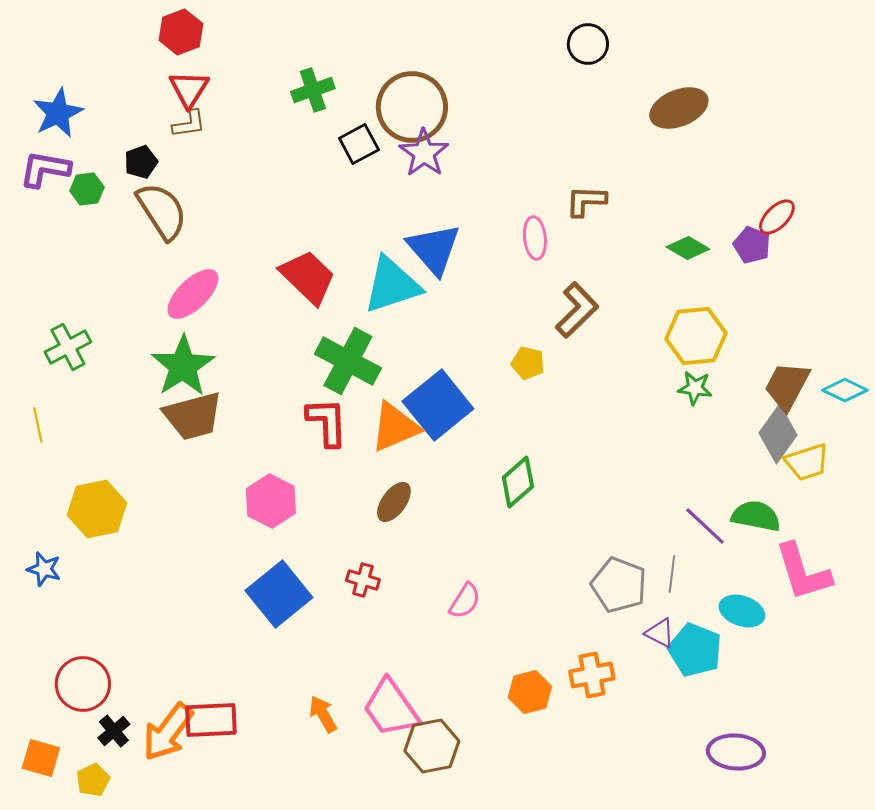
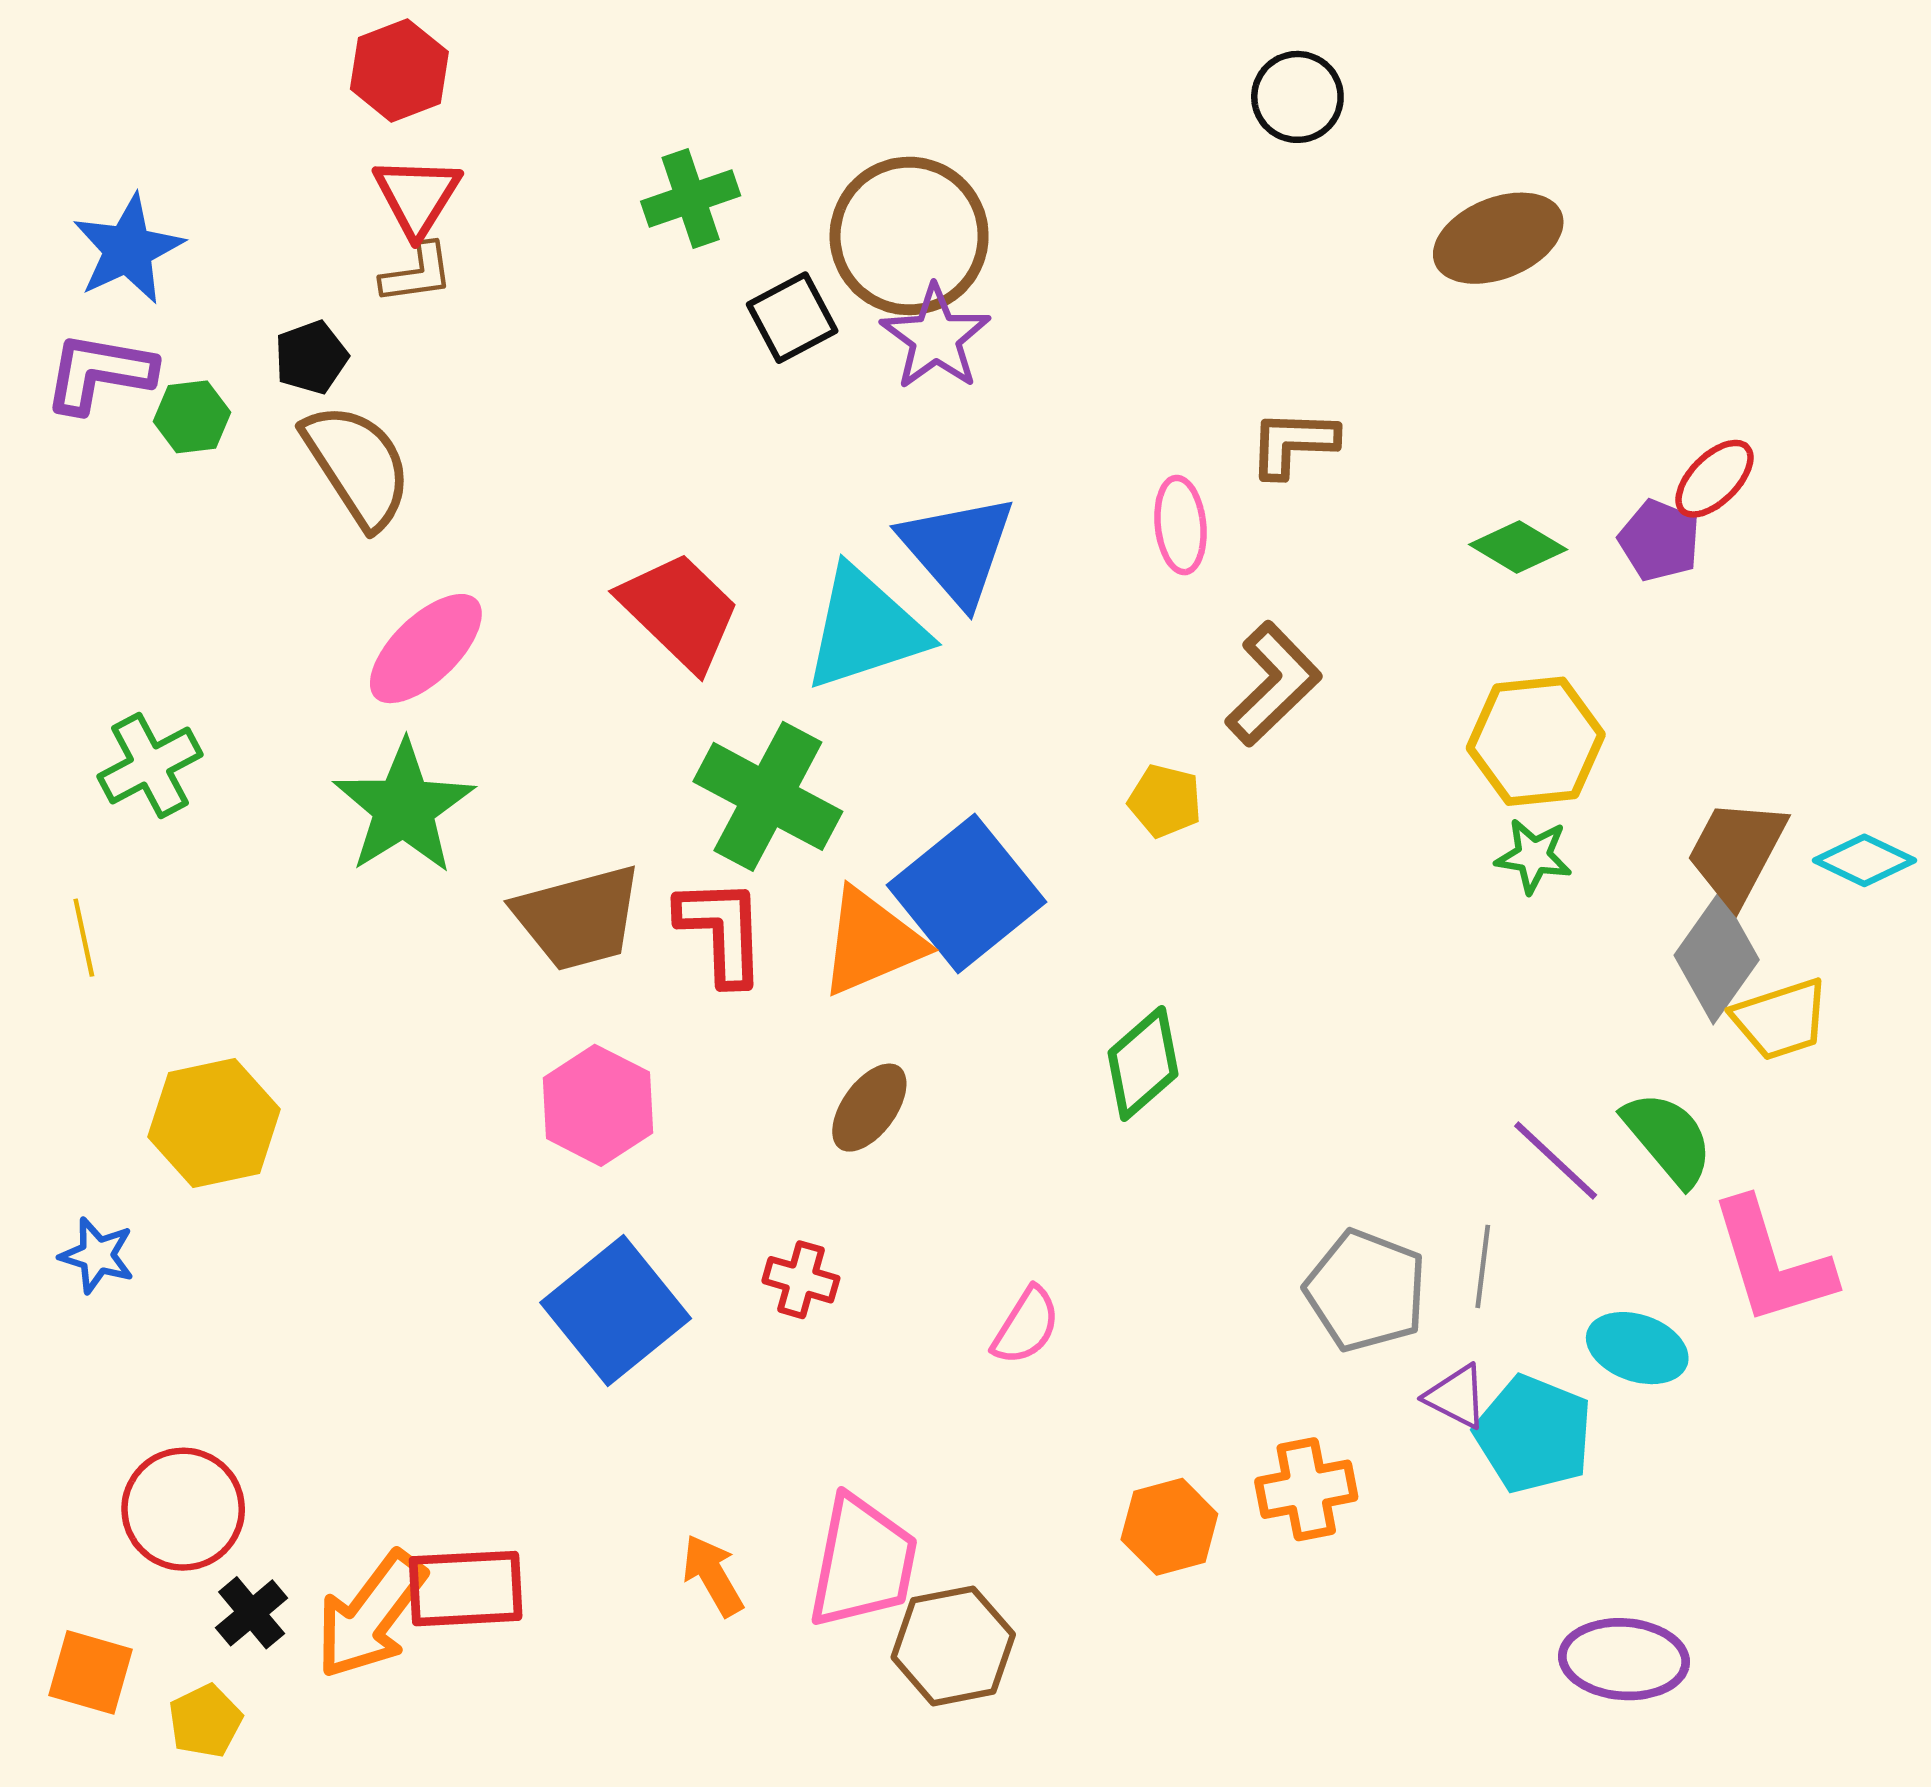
brown trapezoid: (193, 416) -> (578, 918), moved
green semicircle: (756, 516) -> (1668, 1138), turned 39
pink trapezoid: (391, 708) -> (863, 1562), turned -134

